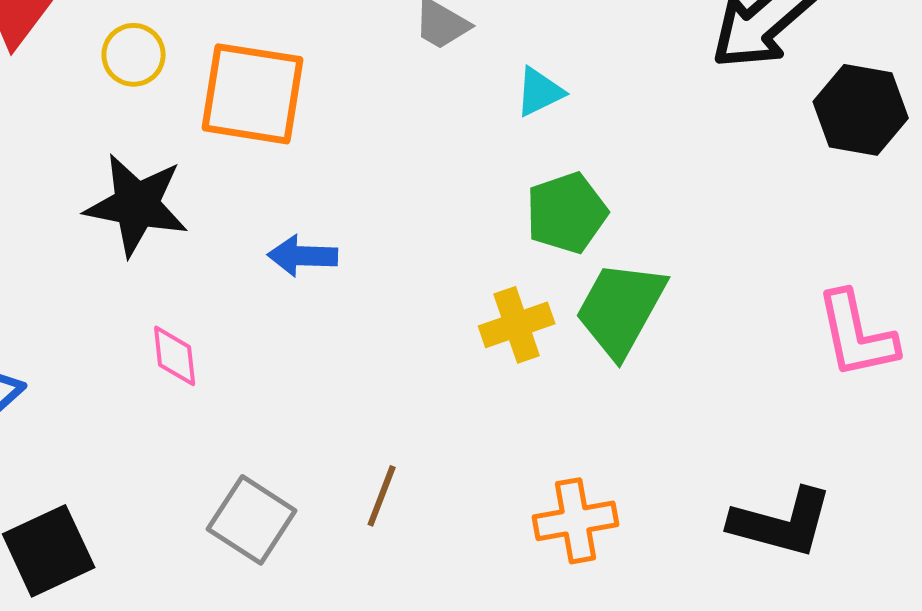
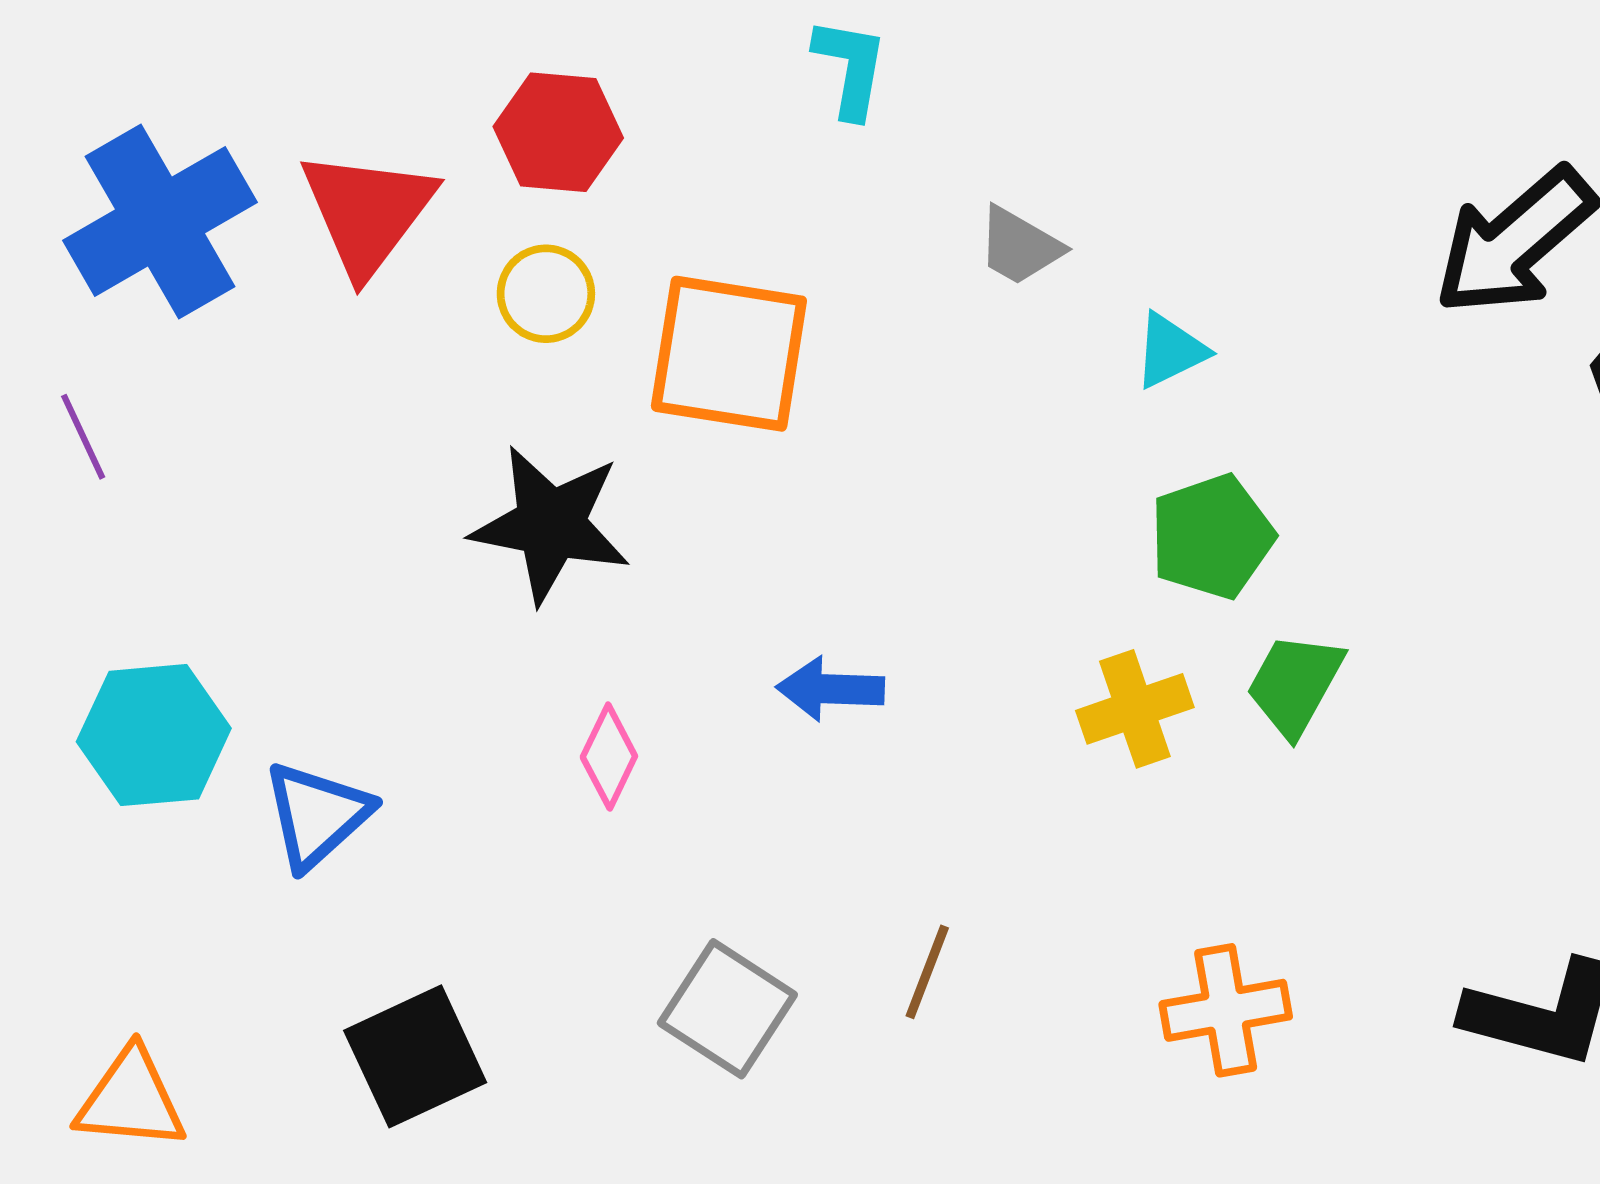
blue arrow: (303, 256) -> (830, 689), moved
green trapezoid: (621, 309) -> (1295, 684), size x0.7
pink diamond: (175, 356) -> (609, 757), turned 32

